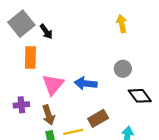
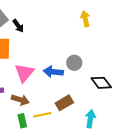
gray circle: (123, 69) -> (74, 63), moved
brown arrow: (48, 115) -> (20, 100), turned -54

